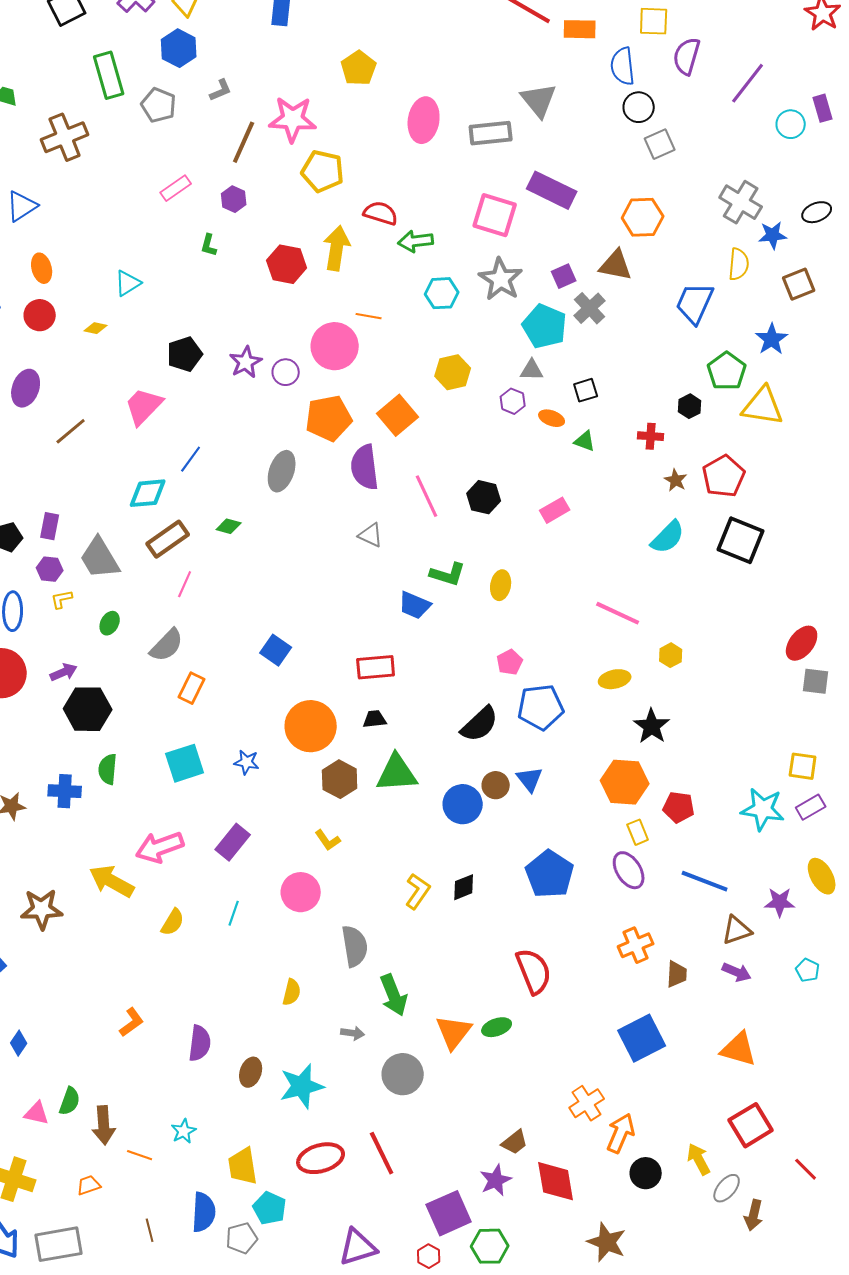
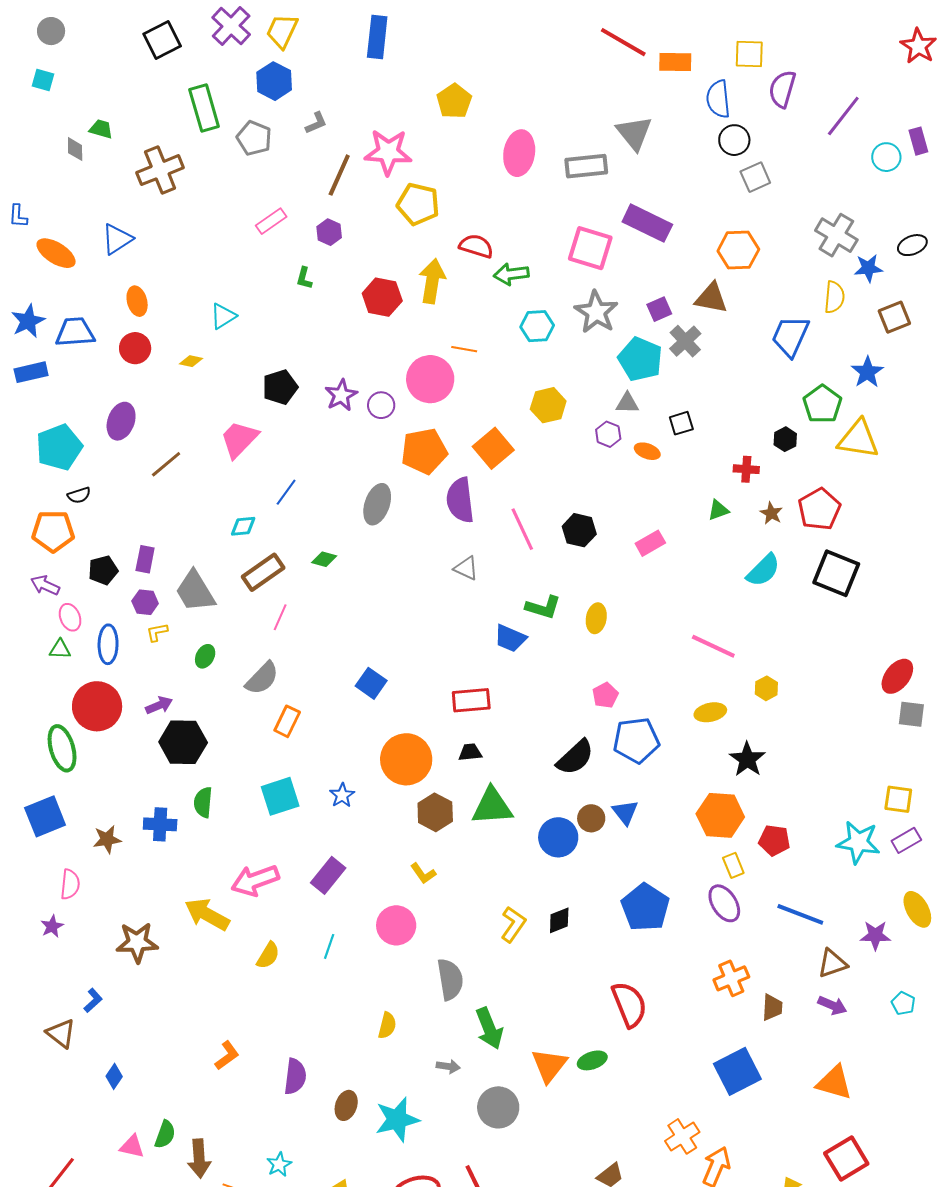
green triangle: (585, 441) -> (718, 510), moved, turned -40
cyan diamond: (148, 493) -> (243, 526), size x0.7
blue star: (247, 762) -> (342, 795), turned 30

